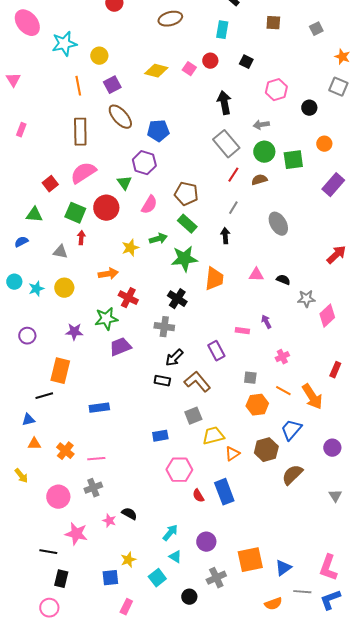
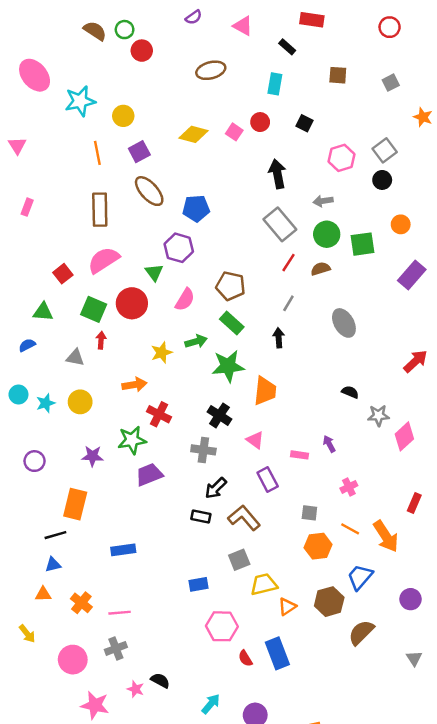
gray square: (338, 87) -> (385, 150), moved, turned 30
pink triangle: (256, 275) -> (255, 440), moved, turned 35
blue triangle: (28, 420) -> (53, 565), moved

